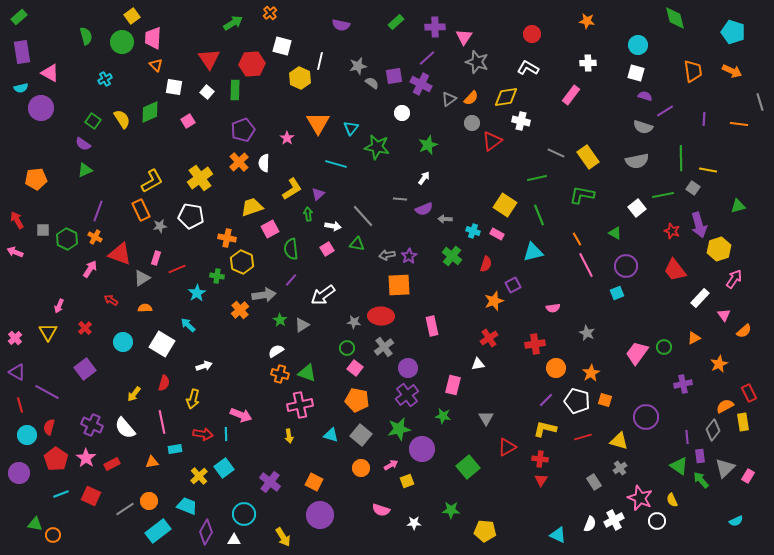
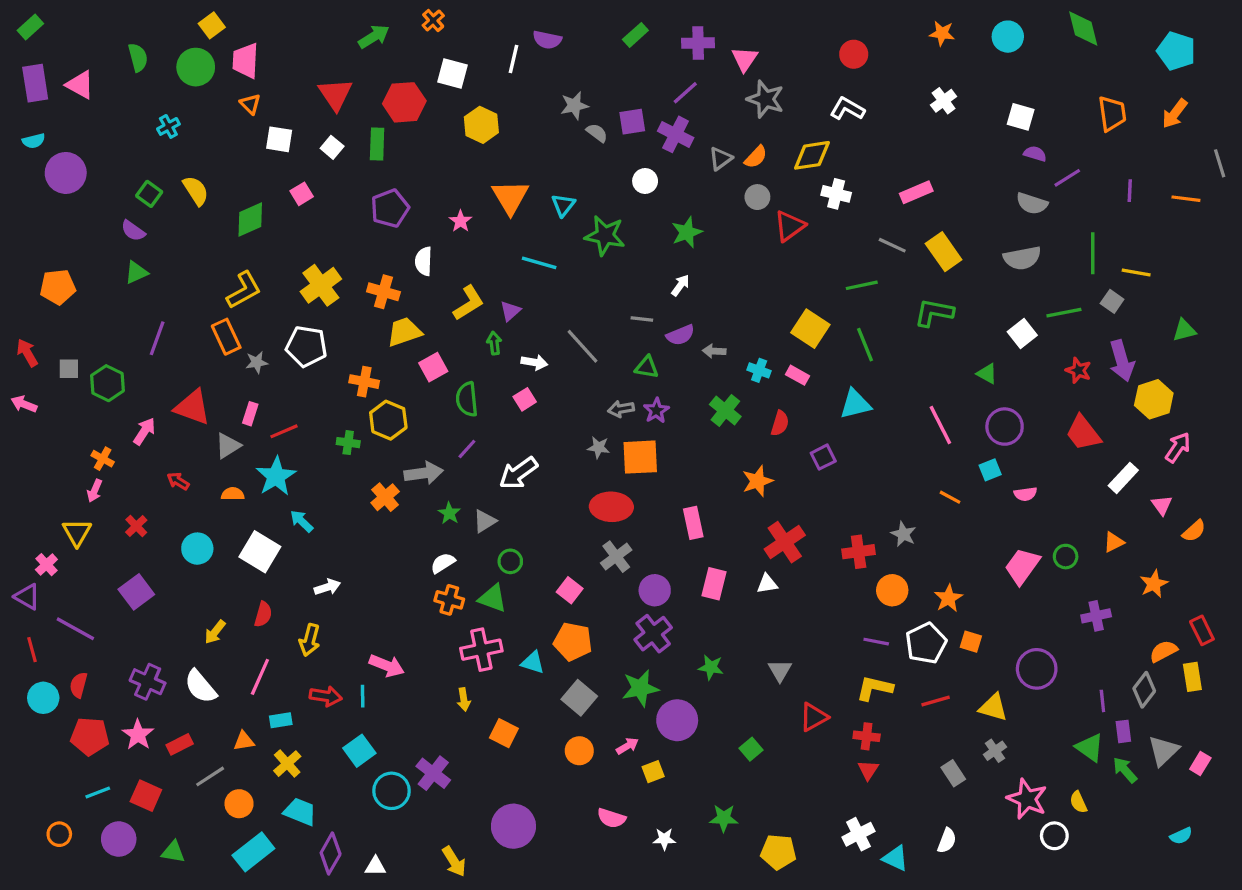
cyan circle: (638, 45) -> (1008, 37), moved
white line: (320, 61) -> (513, 59), moved
white cross: (588, 63) -> (944, 101), turned -35
orange arrow: (732, 71) -> (1175, 114), turned 102
pink triangle: (50, 73) -> (80, 85), moved
pink rectangle: (571, 95) -> (916, 192), moved, turned 30
green diamond: (150, 112) -> (250, 220), moved
orange cross: (239, 162) -> (383, 292), moved, turned -30
orange cross: (95, 237) -> (103, 459), moved
orange line: (577, 239) -> (950, 497), moved, turned -32
green triangle: (357, 244) -> (647, 367), moved
cyan star: (197, 293) -> (276, 476), moved, size x1.4
orange star: (494, 301) -> (757, 481), moved
pink semicircle: (553, 308) -> (1025, 494), moved
gray star: (354, 322) -> (599, 447), moved
gray star: (587, 333) -> (903, 534), moved
pink cross: (15, 338) -> (46, 565), moved
red cross: (489, 338) -> (785, 542), size x1.4
green circle: (347, 348) -> (510, 561), moved
pink rectangle: (453, 385) -> (714, 584), moved
purple line: (546, 400) -> (876, 642), turned 56
white pentagon: (577, 401) -> (926, 643), turned 30
pink line: (162, 422) -> (260, 677), turned 35
cyan triangle: (331, 435) -> (533, 662), moved
red pentagon: (56, 459) -> (90, 736), turned -30
green square: (468, 467) -> (751, 749), size x0.6
purple circle: (19, 473) -> (119, 839), moved
yellow cross: (199, 476) -> (287, 764), moved
orange square: (314, 482) -> (504, 733), moved
gray line: (125, 509) -> (210, 776), moved
cyan circle: (244, 514) -> (391, 791), moved
white cross: (614, 520) -> (859, 834), moved
green triangle: (35, 524) -> (173, 852), moved
orange circle: (53, 535) -> (59, 834), moved

